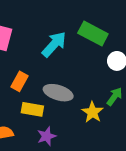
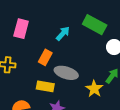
cyan arrow: (54, 44) -> (63, 33), size x0.7
orange rectangle: (19, 81) -> (45, 57), moved

